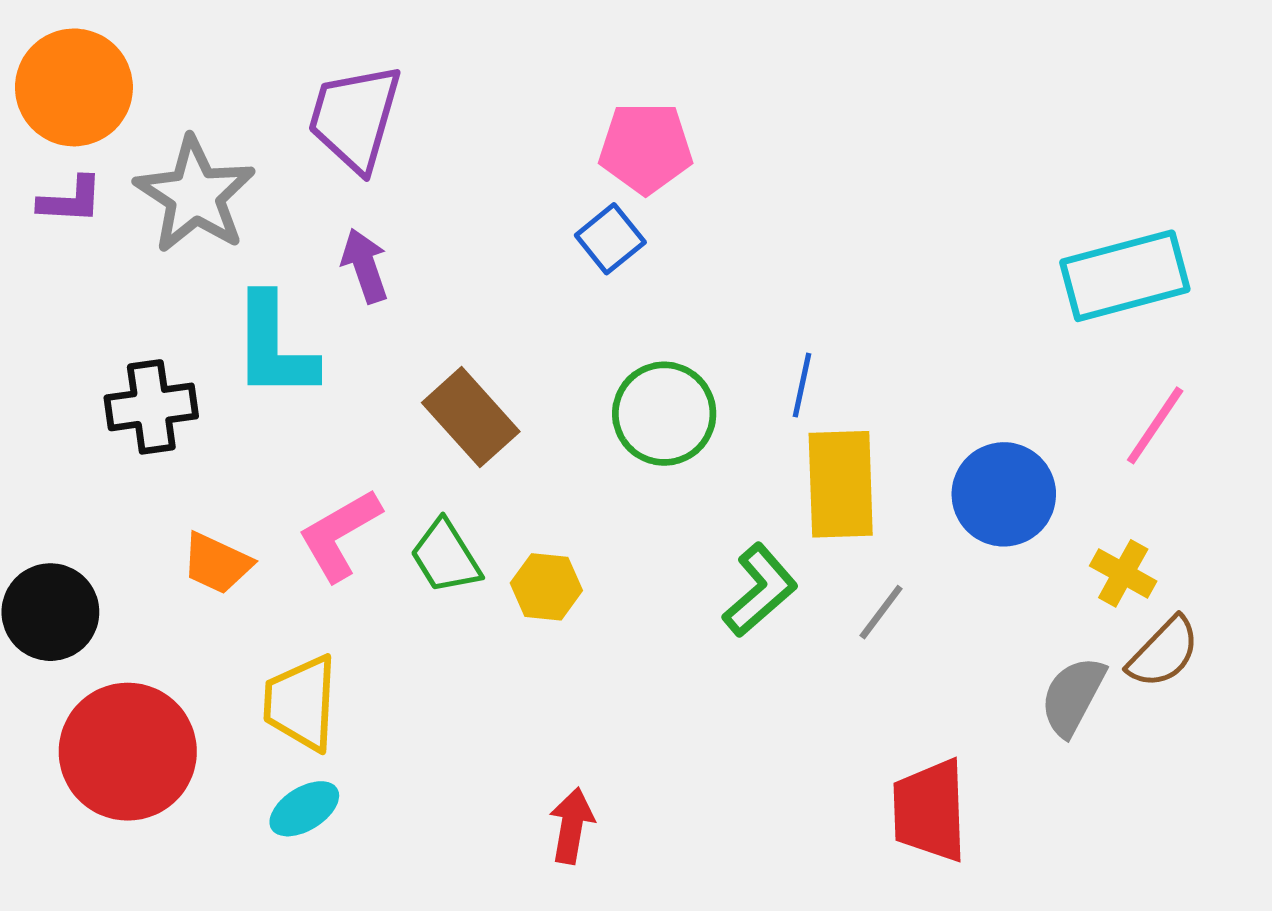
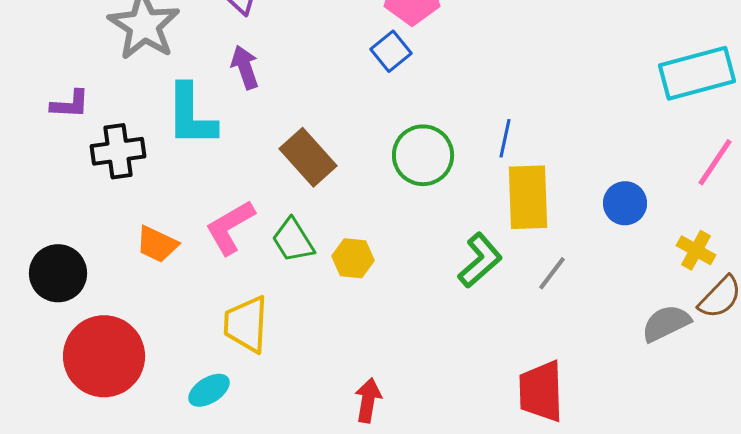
purple L-shape: (71, 200) -> (70, 104), moved
blue circle: (1004, 494) -> (625, 203), size x0.7
gray semicircle: (1073, 696) -> (666, 323), turned 36
yellow trapezoid: (301, 703) -> (246, 324), moved
red trapezoid: (930, 810) -> (541, 391), moved

